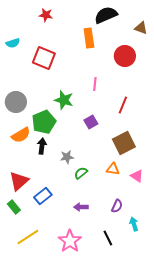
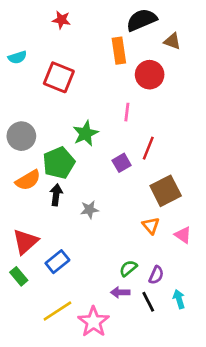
brown triangle: (141, 28) -> (172, 41), moved
red circle: (125, 56) -> (150, 75), moved
green star: (64, 100) -> (85, 133), turned 30
red line: (123, 105) -> (148, 148), moved
orange triangle: (113, 169) -> (151, 226), turned 40
green semicircle: (81, 173) -> (128, 268), moved
purple arrow: (81, 207) -> (120, 292), moved
yellow line: (28, 237) -> (57, 311), moved
black line: (108, 238) -> (148, 302), moved

